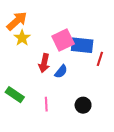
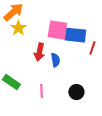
pink square: (63, 40) -> (57, 30), turned 35
blue semicircle: (61, 71) -> (55, 60), turned -48

